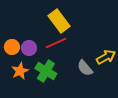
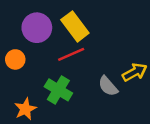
purple circle: (29, 48) -> (37, 28), moved, size x1.5
orange star: (20, 71) -> (25, 109), moved

